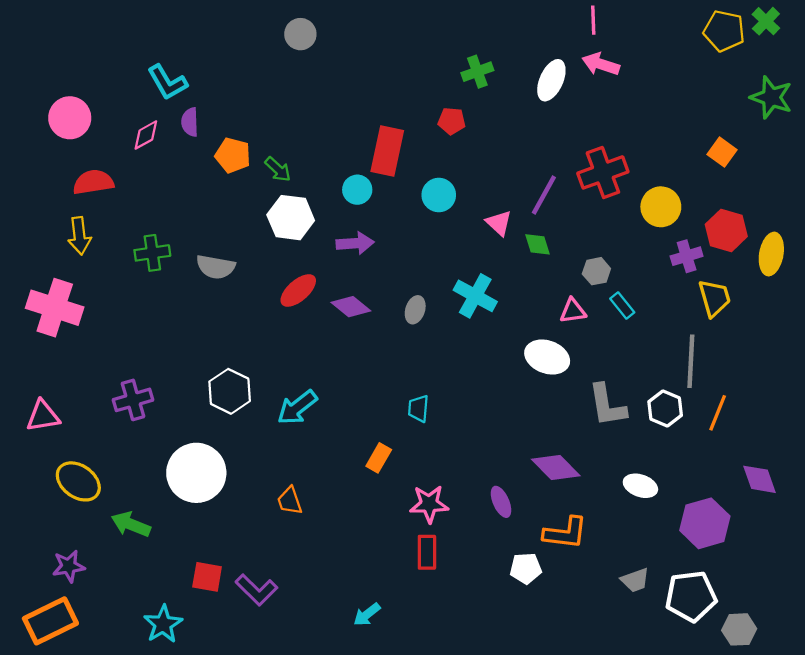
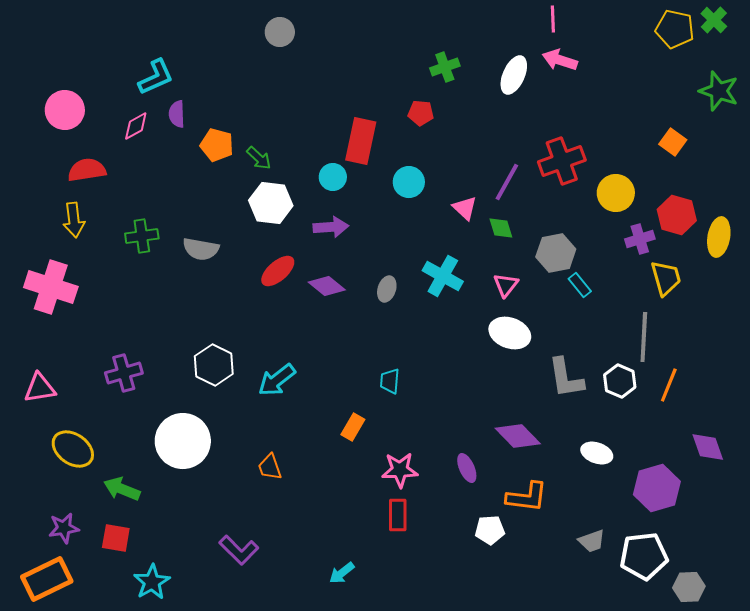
cyan L-shape: (167, 82) -> (156, 77), turned -84
gray hexagon: (596, 271) -> (556, 253), size x1.5
pink triangle: (573, 311) -> (506, 285), moved, turned -44
red square: (207, 577) -> (116, 538), moved

